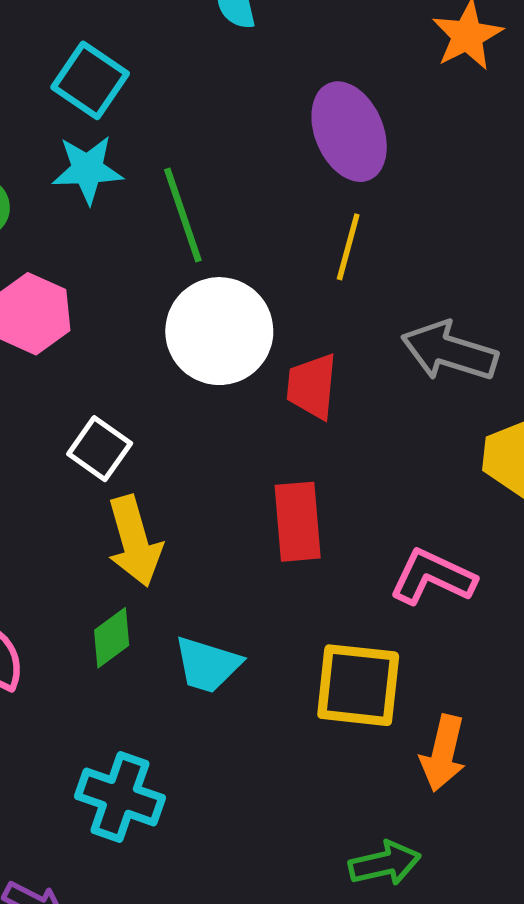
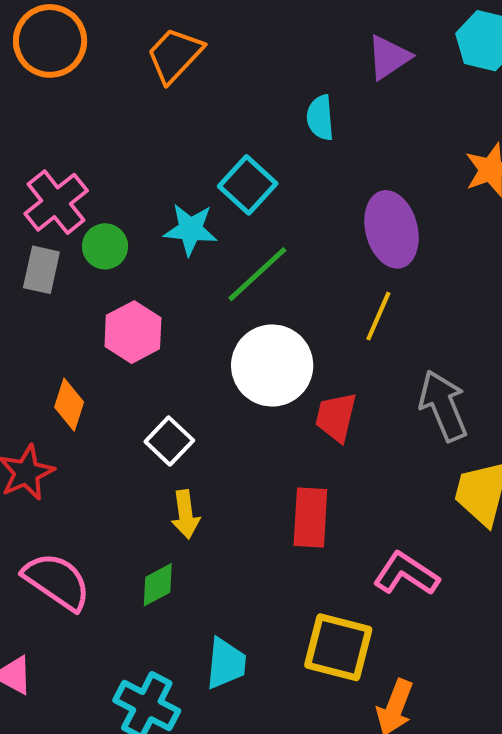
cyan square: (90, 80) -> (248, 185), moved
green line: (183, 215) -> (257, 274), turned 58
gray arrow: (449, 351) -> (443, 406), turned 42
yellow arrow: (134, 541) -> (185, 514), size x0.7
cyan trapezoid: (207, 665) -> (226, 663), moved, turned -110

